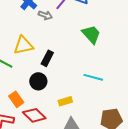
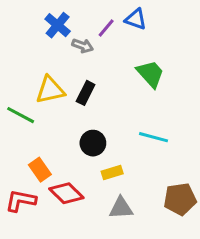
black rectangle: (47, 58) -> (86, 93), moved
black circle: (38, 81) -> (93, 143), moved

